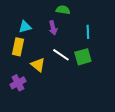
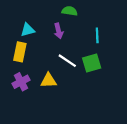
yellow triangle: (38, 65) -> (49, 81), moved, turned -42
purple cross: (18, 83) -> (21, 82), moved

